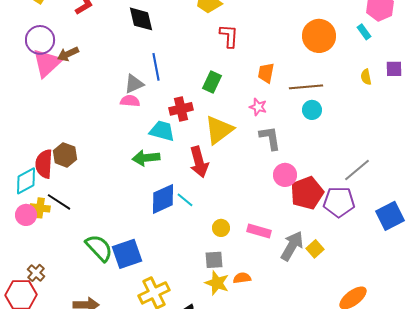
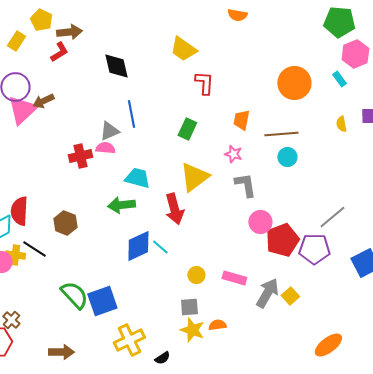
red cross: (181, 109) -> (80, 156), moved
brown hexagon: (65, 155) -> (65, 223), moved

